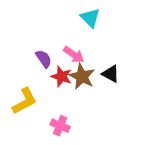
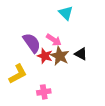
purple semicircle: (44, 59) -> (32, 43), size x1.5
pink cross: (60, 126) -> (44, 92), turned -32

